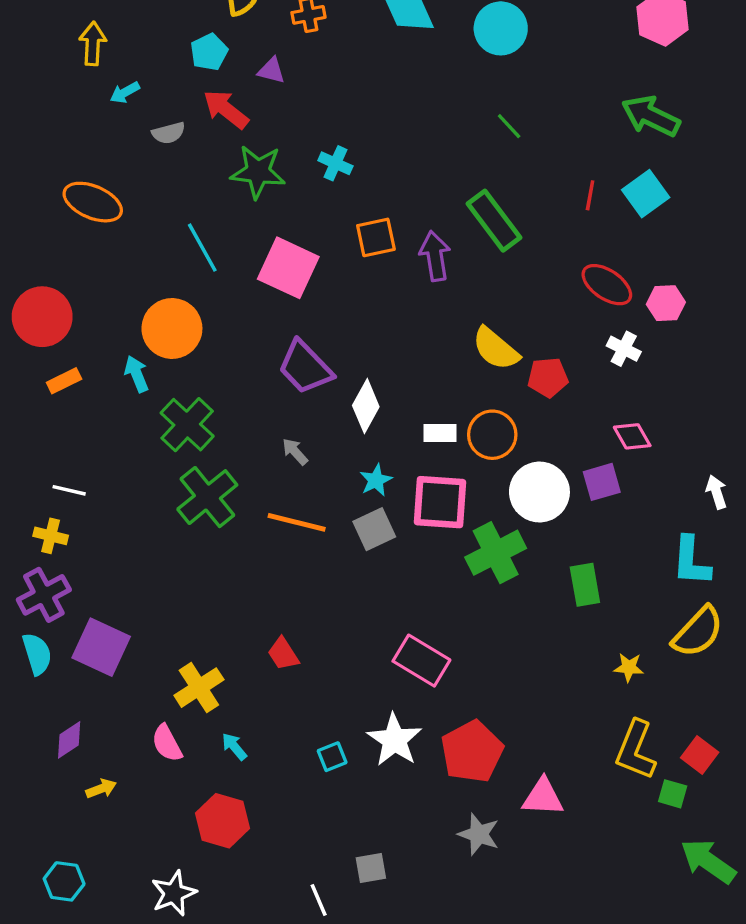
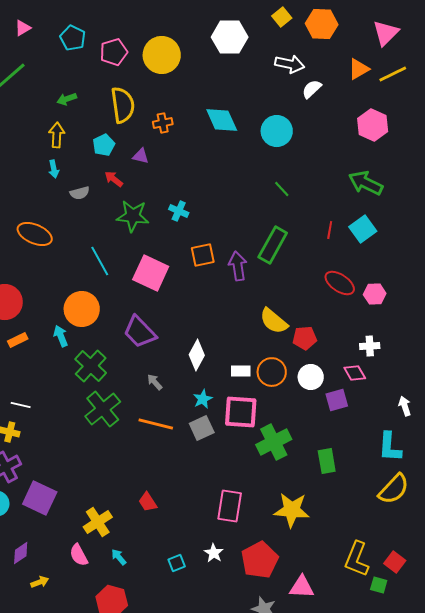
yellow arrow: (93, 44) -> (57, 135), moved
cyan arrow: (125, 92) -> (54, 169), turned -72
red arrow: (226, 109) -> (114, 179), size x0.7
green rectangle: (494, 221) -> (273, 245), turned 66
white cross: (624, 349) -> (370, 346), moved, turned -30
purple trapezoid: (305, 367) -> (140, 332), moved
white circle: (539, 492) -> (311, 377), moved, size x0.7
pink rectangle: (421, 661) -> (230, 506), turned 68
yellow star: (629, 667) -> (292, 510), moved, size x2.0
white star: (394, 740) -> (214, 553), size x0.6

